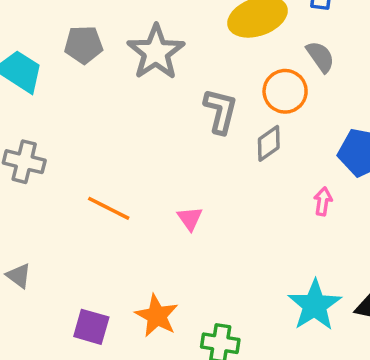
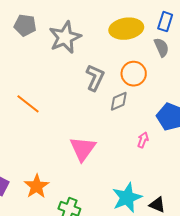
gray semicircle: (320, 57) -> (162, 47), moved
orange line: (109, 208) -> (28, 104), moved
pink triangle: (190, 218) -> (83, 149), moved, size x1.8

